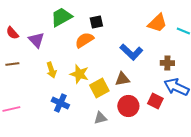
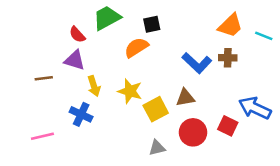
red semicircle: (12, 33) -> (77, 35), moved
purple triangle: (36, 40) -> (75, 60), moved, turned -30
brown cross: (167, 63) -> (228, 58), moved
blue cross: (60, 103) -> (81, 114), moved

